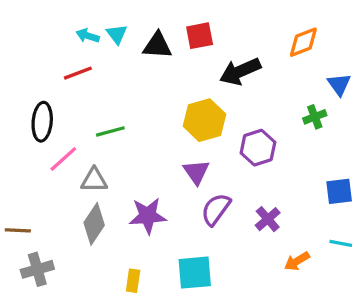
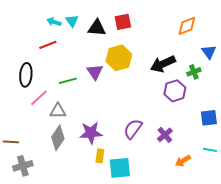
black arrow: (240, 71) -> (163, 64), moved
yellow hexagon: (204, 120) -> (119, 58), moved
purple hexagon: (258, 148) -> (175, 91), moved
purple triangle: (196, 172) -> (95, 72), moved
yellow rectangle: (133, 281) -> (100, 156), moved

